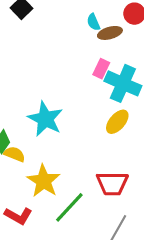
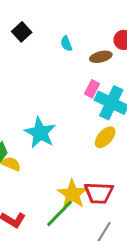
cyan semicircle: (93, 22) -> (66, 44), moved
yellow star: (44, 181) -> (72, 194), moved

